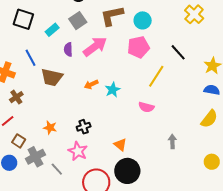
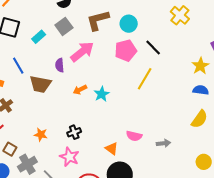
purple semicircle: (68, 49) -> (60, 65), moved
black line: (178, 52) -> (153, 48), moved
pink semicircle: (146, 107) -> (134, 136), moved
gray arrow: (172, 141) -> (164, 143), turned 88

